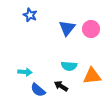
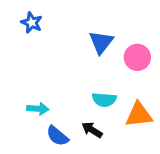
blue star: (30, 15) -> (32, 23), moved
pink circle: (91, 29) -> (137, 57), moved

